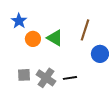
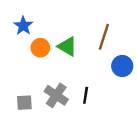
gray square: (24, 75) -> (24, 103), moved
black line: (70, 78) -> (86, 95), turned -72

